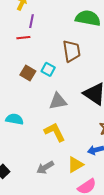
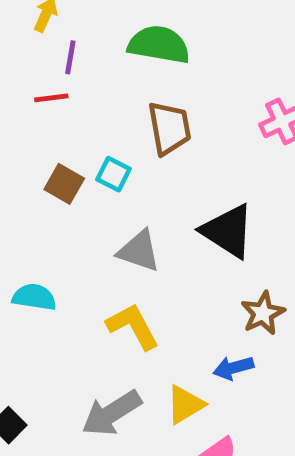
green semicircle: (88, 18) -> (159, 45), moved
gray triangle: (58, 101) -> (139, 251), turned 30
gray arrow: (45, 167) -> (112, 413), size x1.4

